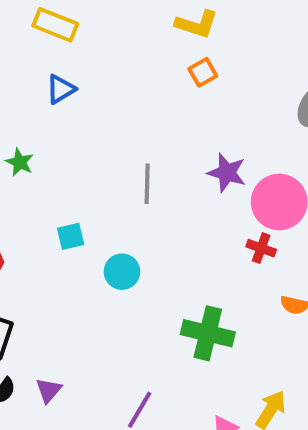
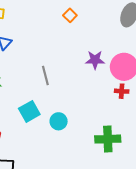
gray line: (147, 184) -> (45, 75), moved
cyan square: (71, 236) -> (29, 111), size x1.5

